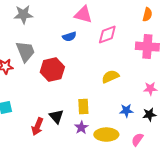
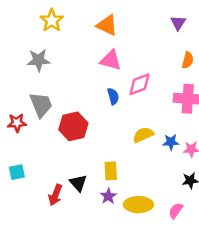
blue semicircle: (69, 37) -> (113, 96), moved, turned -88
blue star: (126, 111) -> (171, 142), moved

